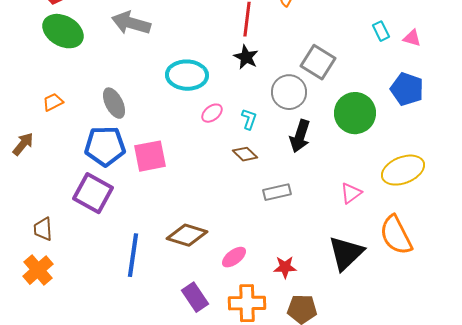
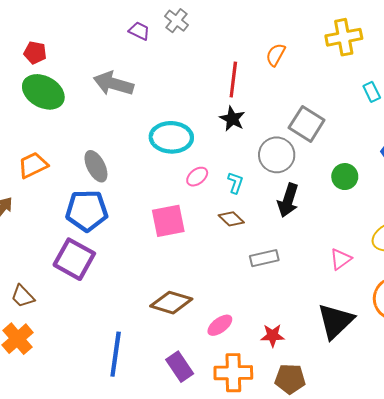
orange trapezoid: (53, 102) -> (33, 165), size x1.4
green circle: (355, 113) -> (345, 177), size x0.6
pink square: (150, 156) -> (168, 221), moved
brown trapezoid: (43, 229) -> (23, 296), turned -40
blue line: (133, 255) -> (116, 354), moved

